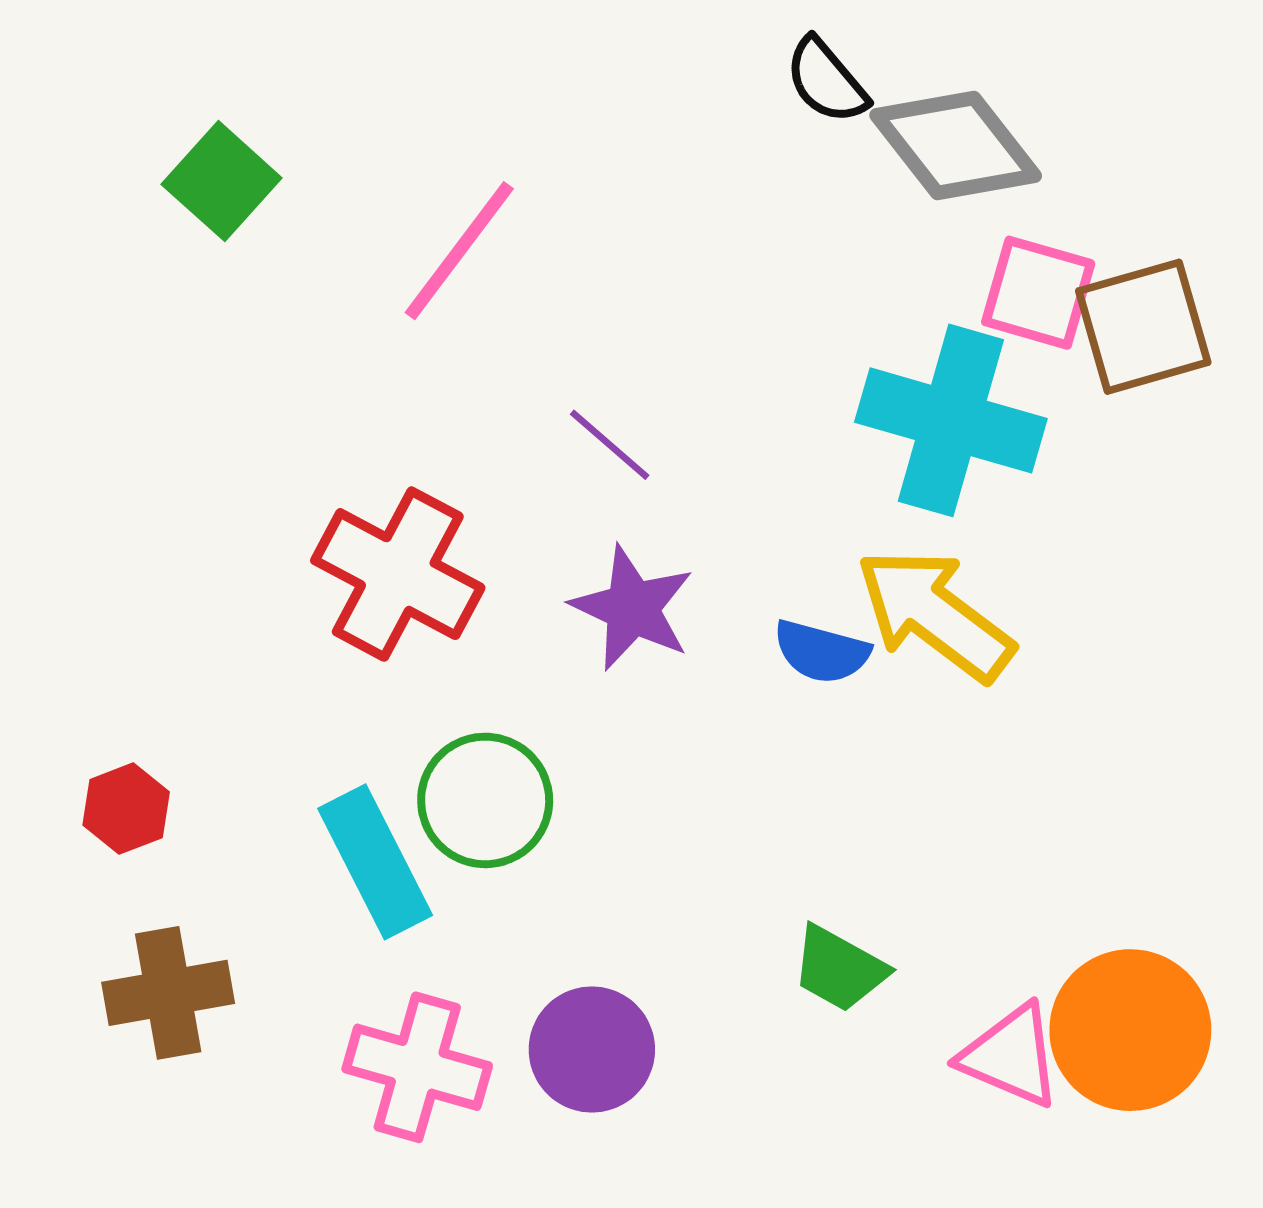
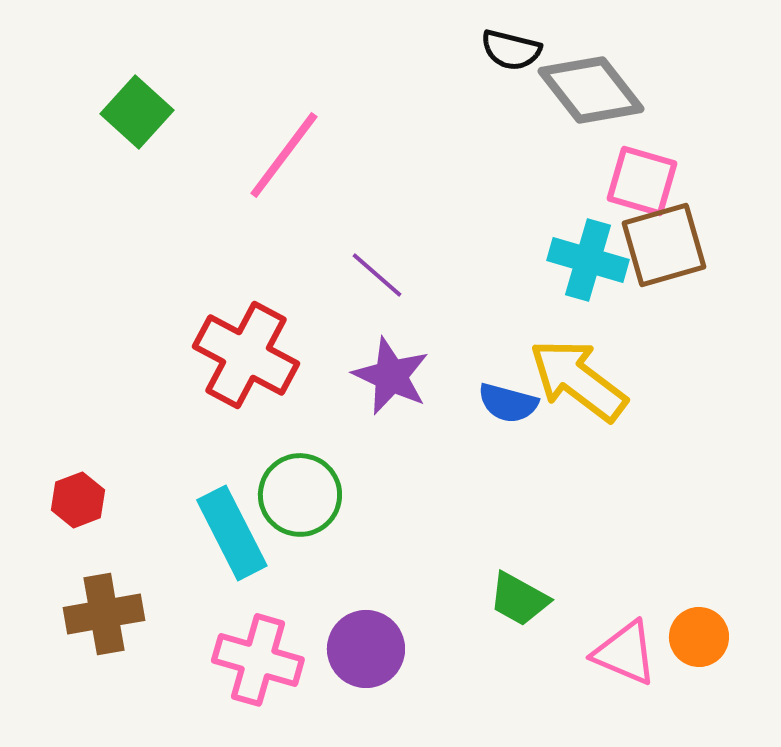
black semicircle: (826, 81) -> (511, 50), turned -36
brown square: (1143, 327) -> (664, 245), moved
cyan cross: (951, 420) -> (588, 260), size x0.7
orange circle: (1130, 1030) -> (699, 637), size x0.6

